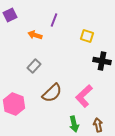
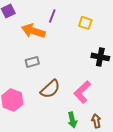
orange arrow: (35, 35) -> (33, 31), size x1.6
yellow square: (87, 36) -> (85, 23), moved
gray rectangle: (34, 66) -> (32, 62), turned 32

